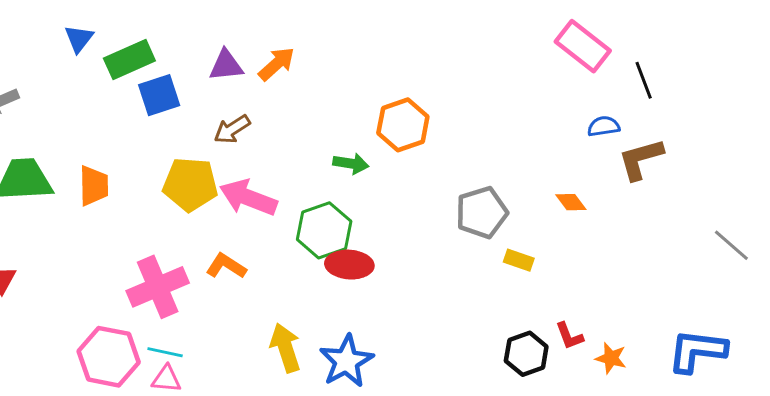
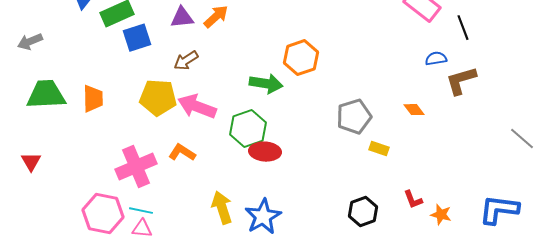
green arrow: (351, 163) -> (266, 84), size x1.4
black hexagon: (526, 354) -> (363, 212), moved

